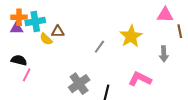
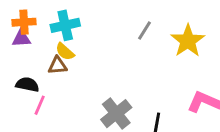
cyan cross: (35, 21) -> (65, 25), moved
brown triangle: (58, 32) -> (58, 65), moved
gray line: (99, 47) -> (144, 31), moved

